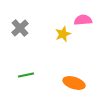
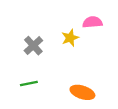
gray cross: (20, 28) -> (33, 46), moved

